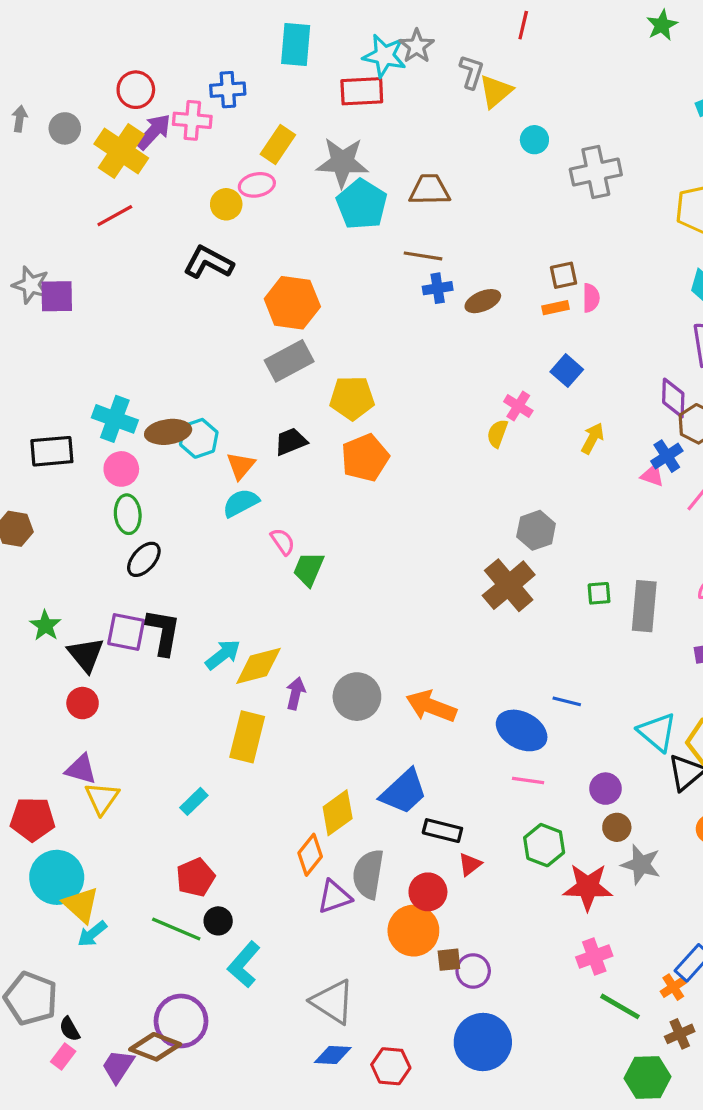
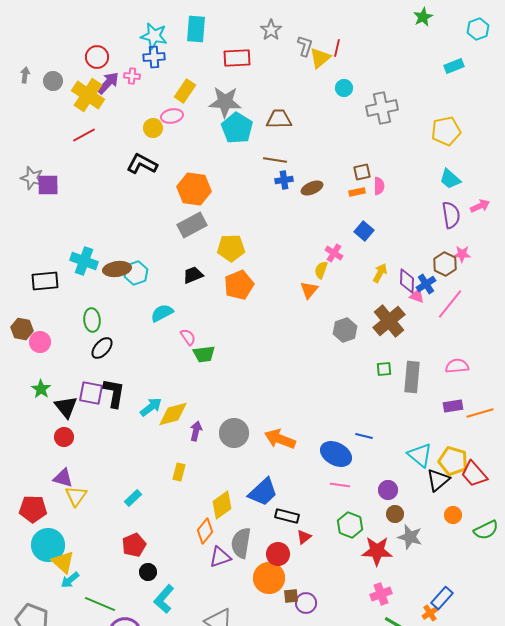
red line: (523, 25) -> (337, 48), moved
cyan star: (384, 56) -> (154, 36), moved
pink cross: (192, 120) -> (132, 76), size x0.7
purple diamond: (673, 398) -> (407, 281), moved
orange triangle: (241, 466) -> (309, 290), moved
pink circle: (121, 469) -> (40, 342), moved
green trapezoid: (309, 569) -> (204, 354), turned -120
brown cross: (509, 585) -> (389, 321), moved
yellow rectangle: (247, 737) -> (179, 472), moved, size x0.6
green line: (176, 929) -> (100, 604), moved

